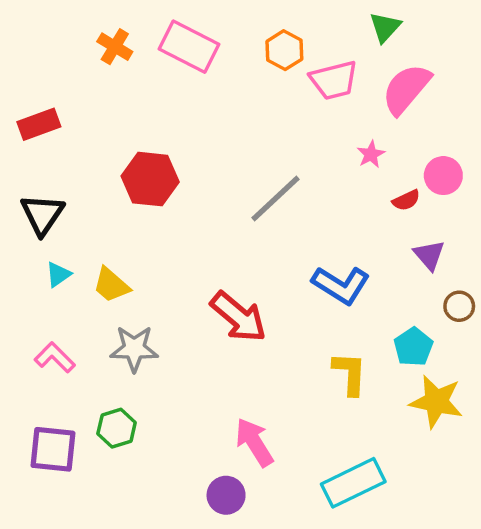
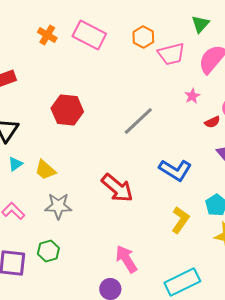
yellow L-shape: (350, 373) -> (180, 220), turned 32

